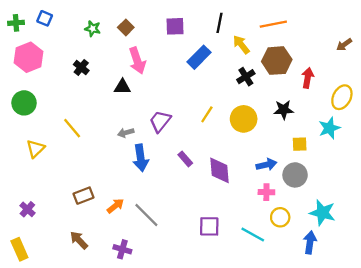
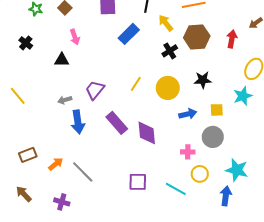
pink arrow: (137, 61) -> (75, 37), size x0.7
red arrow: (308, 78) -> (232, 39), moved
purple rectangle: (185, 159) -> (117, 123), size x1.6
blue arrow: (266, 165) -> (188, 114), moved

